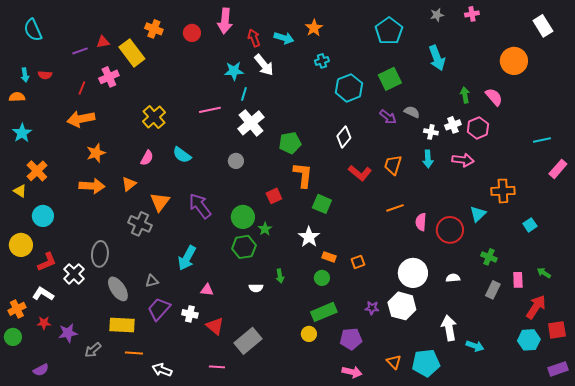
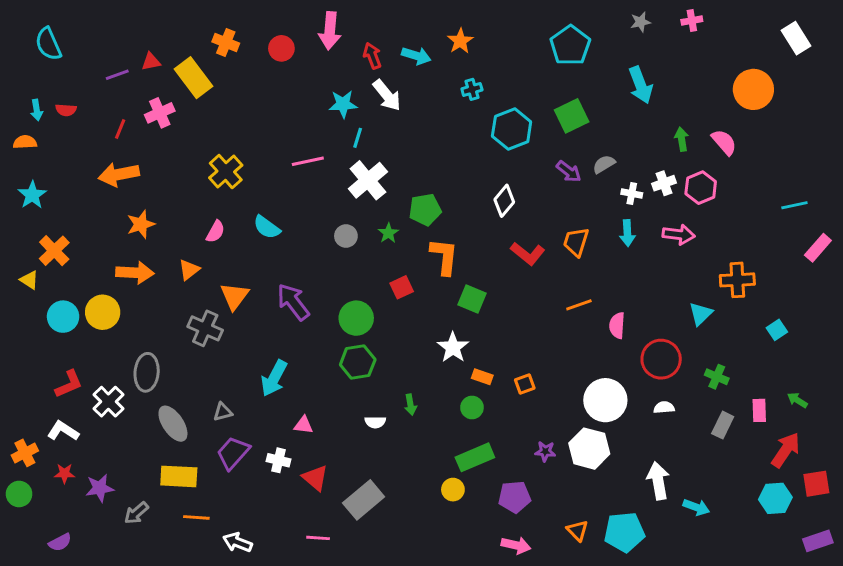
gray semicircle: (412, 112) -> (604, 164), turned -56
green star: (265, 229) -> (388, 233), moved
red circle: (450, 230) -> (661, 359), moved
yellow circle: (21, 245) -> (103, 312), moved

